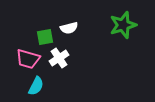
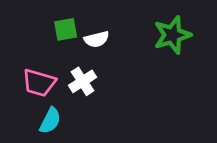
green square: (45, 37) -> (66, 29), moved

